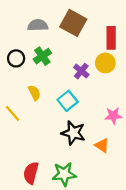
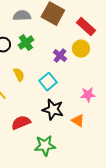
red rectangle: (111, 38) -> (86, 27), turned -48
red semicircle: (31, 173) -> (21, 123), moved, turned 54

